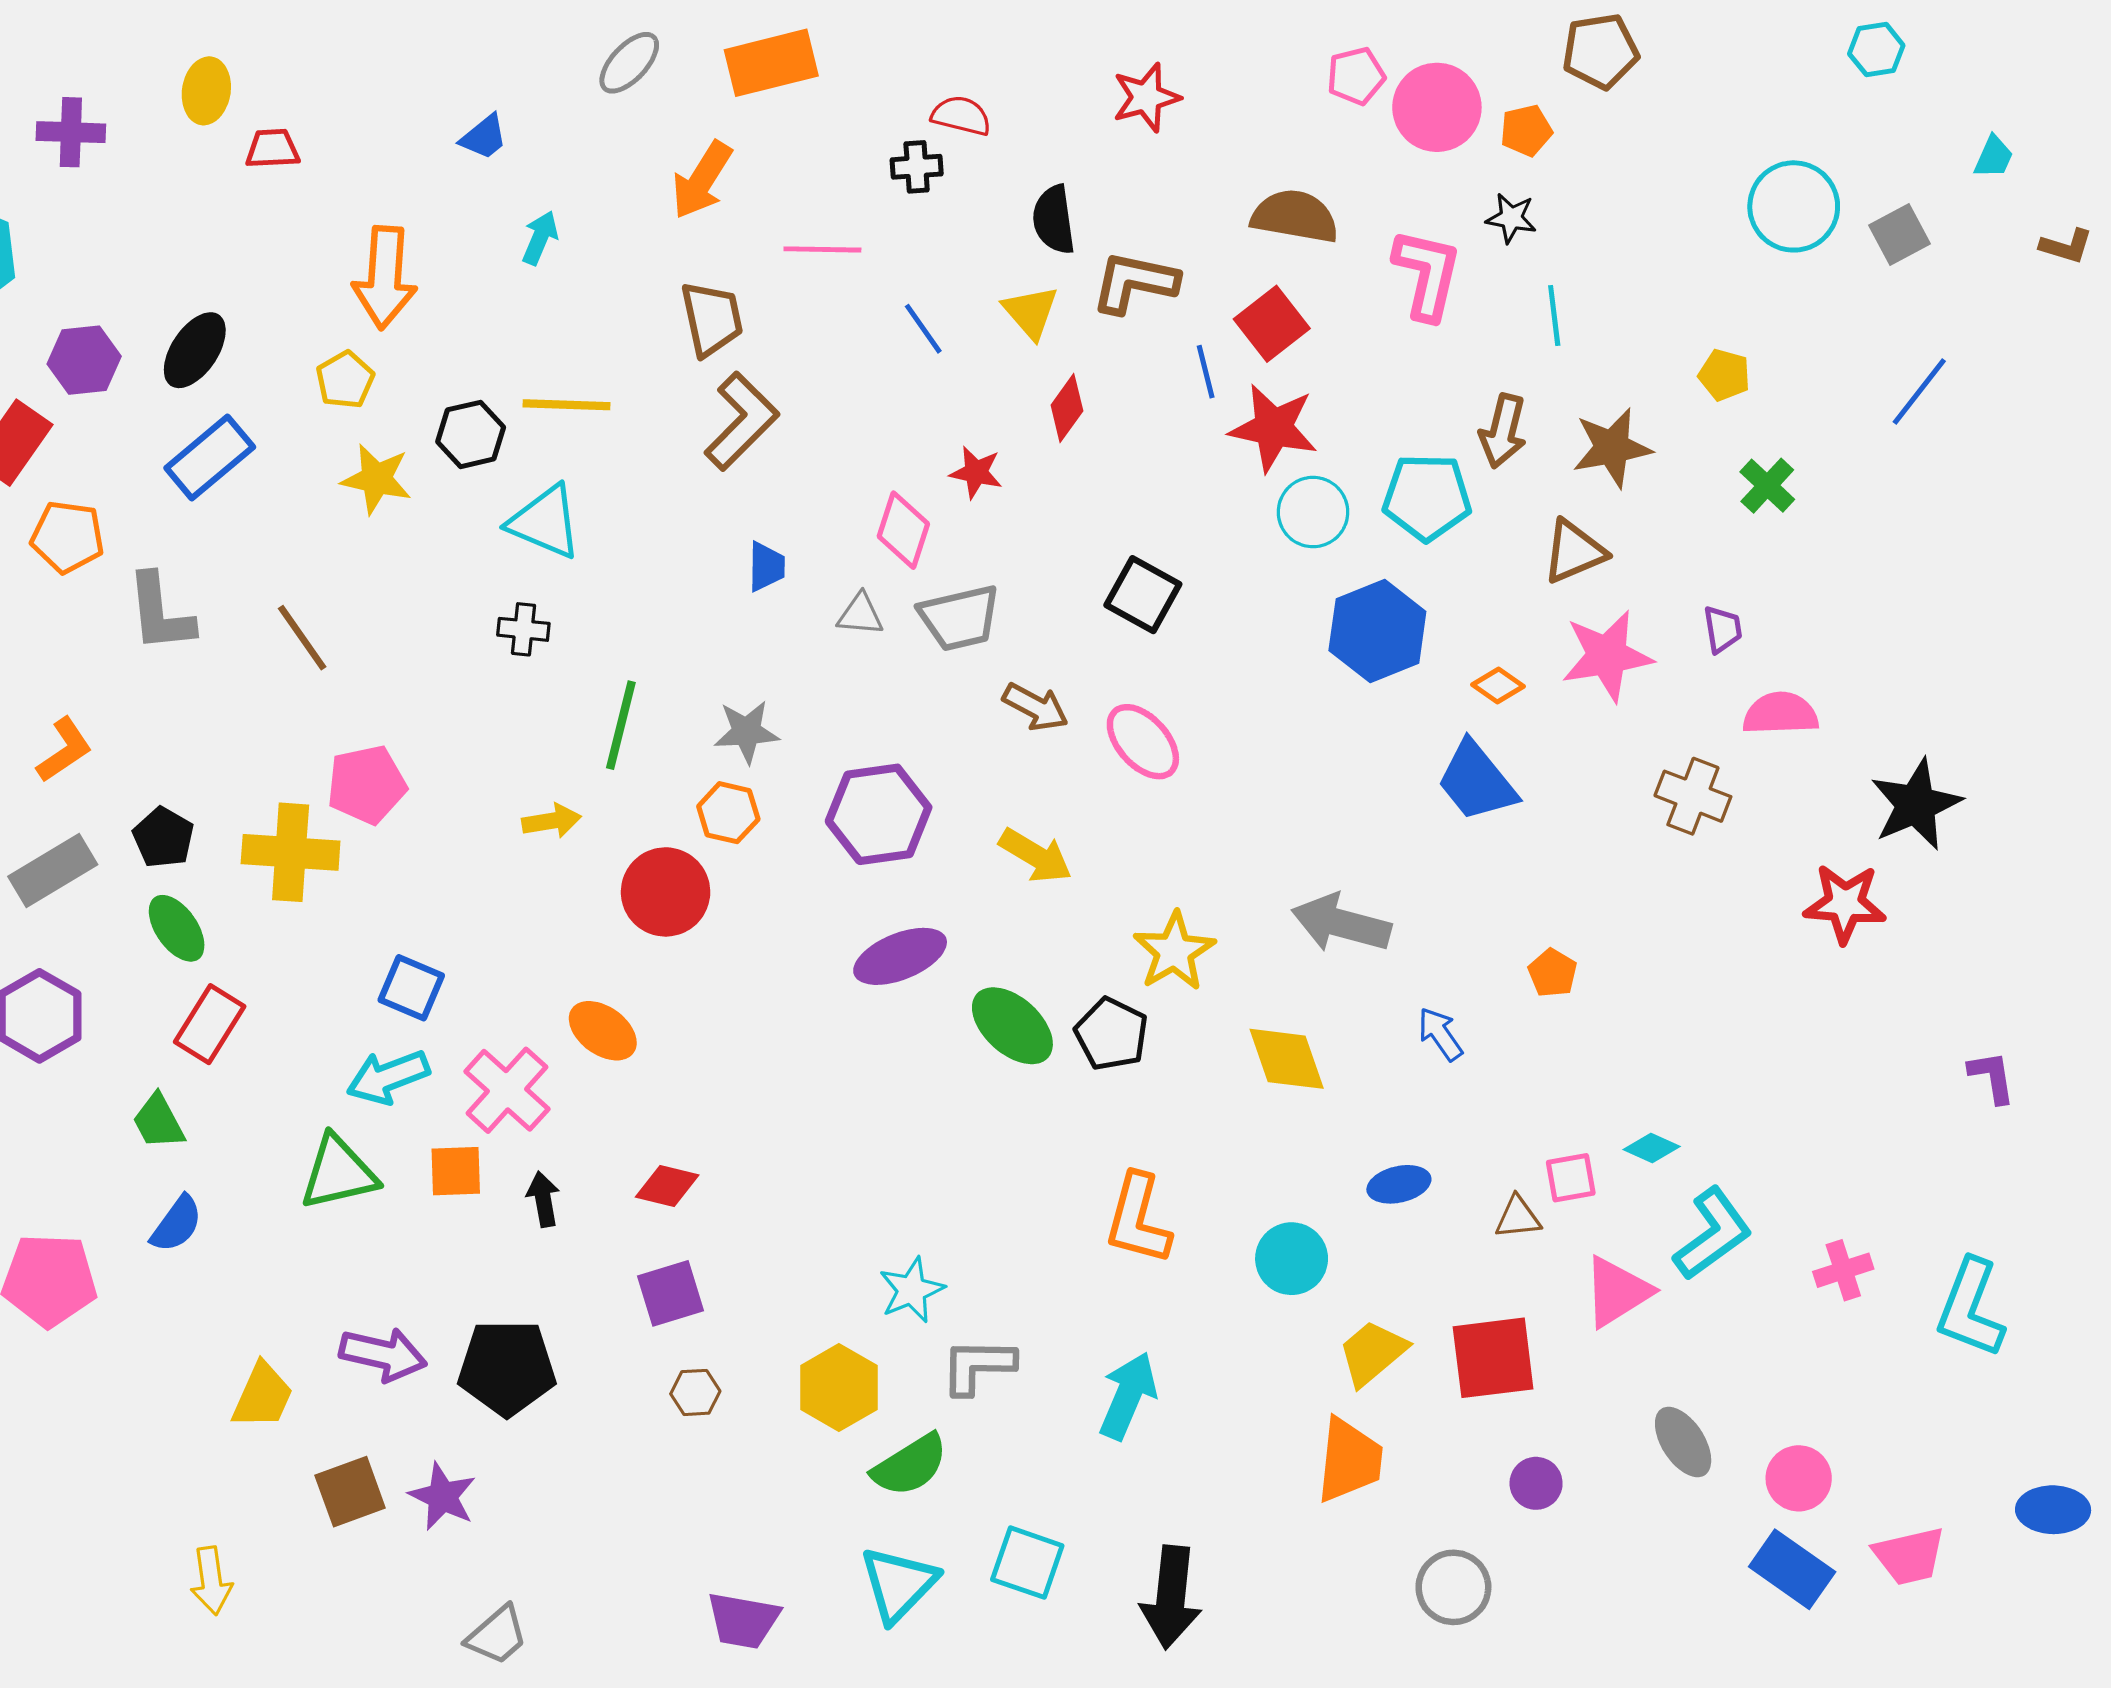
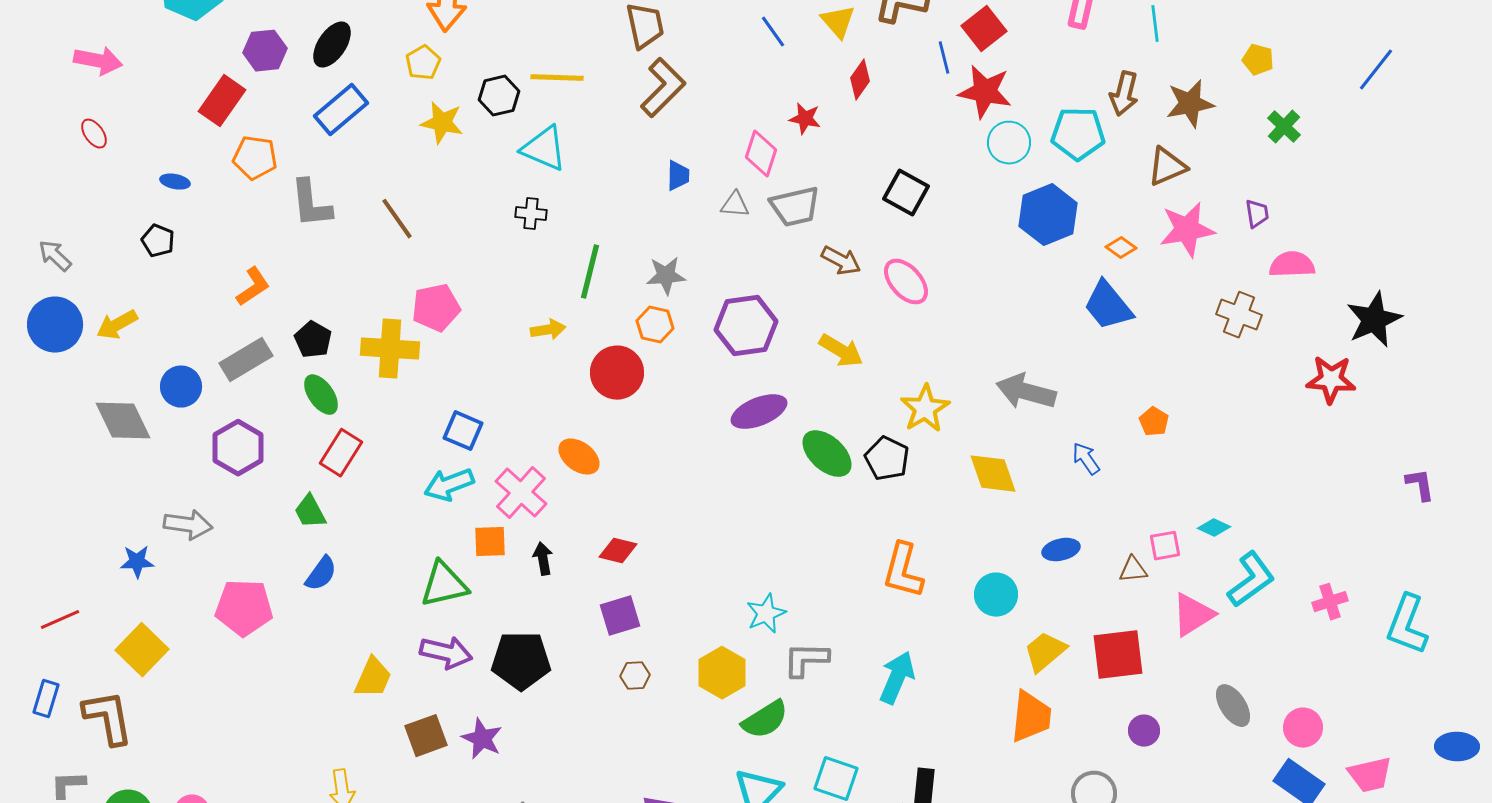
green triangle: (338, 1173) -> (444, 585), moved

